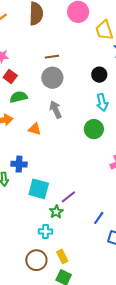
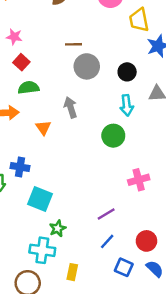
gray circle: (52, 78) -> (87, 66), moved
orange triangle: (35, 129) -> (43, 128), turned 32
purple line: (68, 197) -> (106, 214), moved
cyan cross: (46, 231) -> (42, 250), size x1.5
yellow rectangle: (62, 256) -> (72, 272), moved, turned 32

